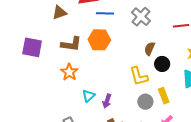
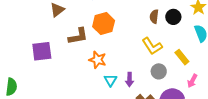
black circle: (162, 64) -> (173, 17), moved
orange star: (69, 72) -> (98, 60), moved
gray circle: (145, 102) -> (159, 71), moved

